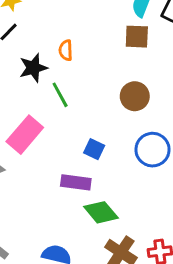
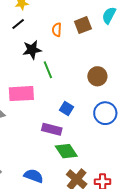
brown square: (137, 37) -> (83, 25), moved, turned -30
orange semicircle: (66, 50) -> (57, 30), moved
pink rectangle: (25, 135) -> (21, 94), turned 40

